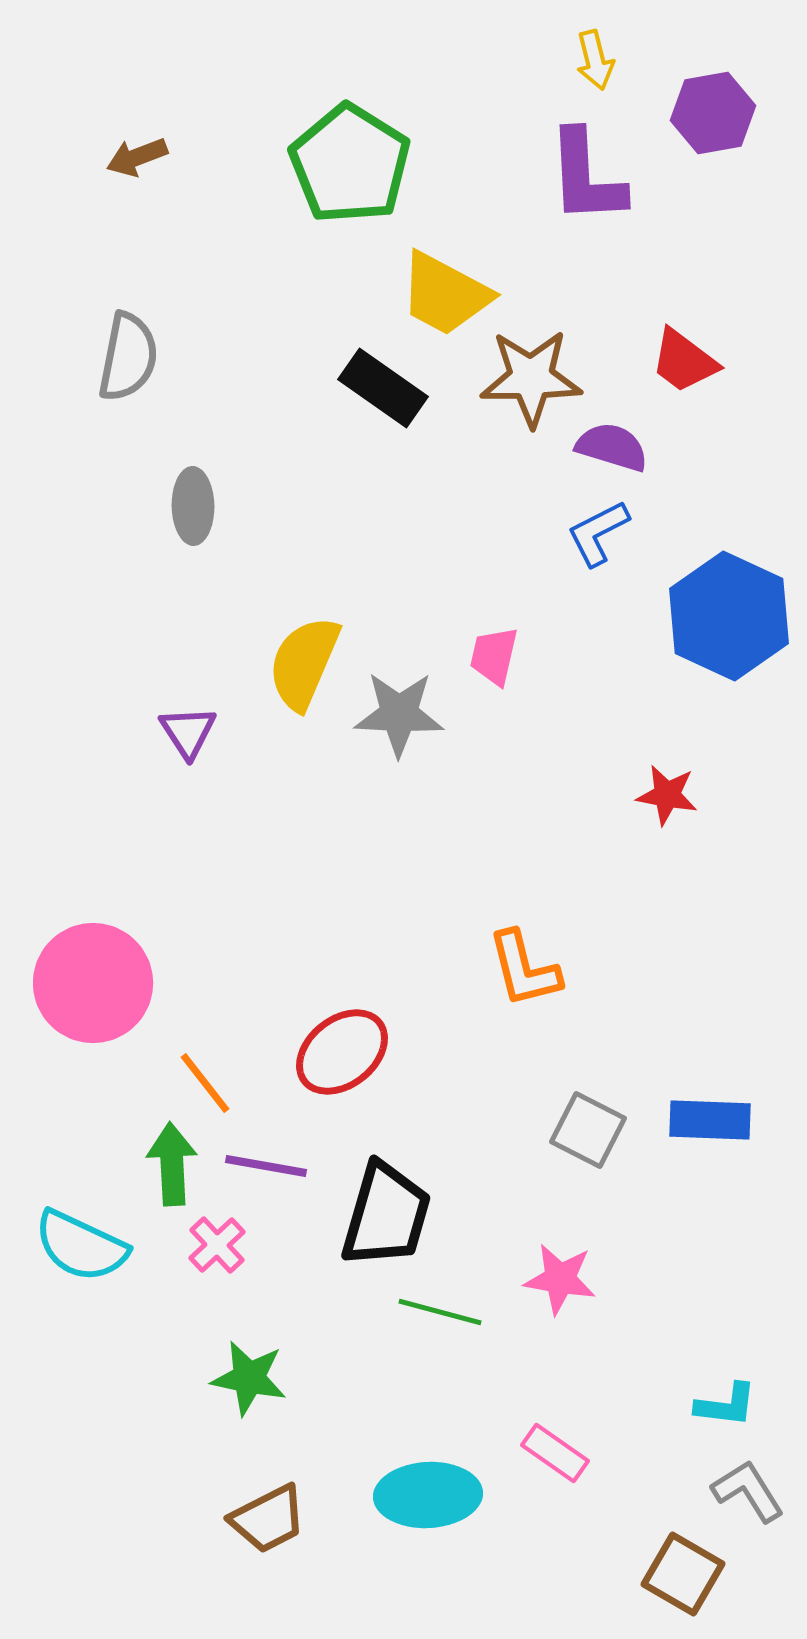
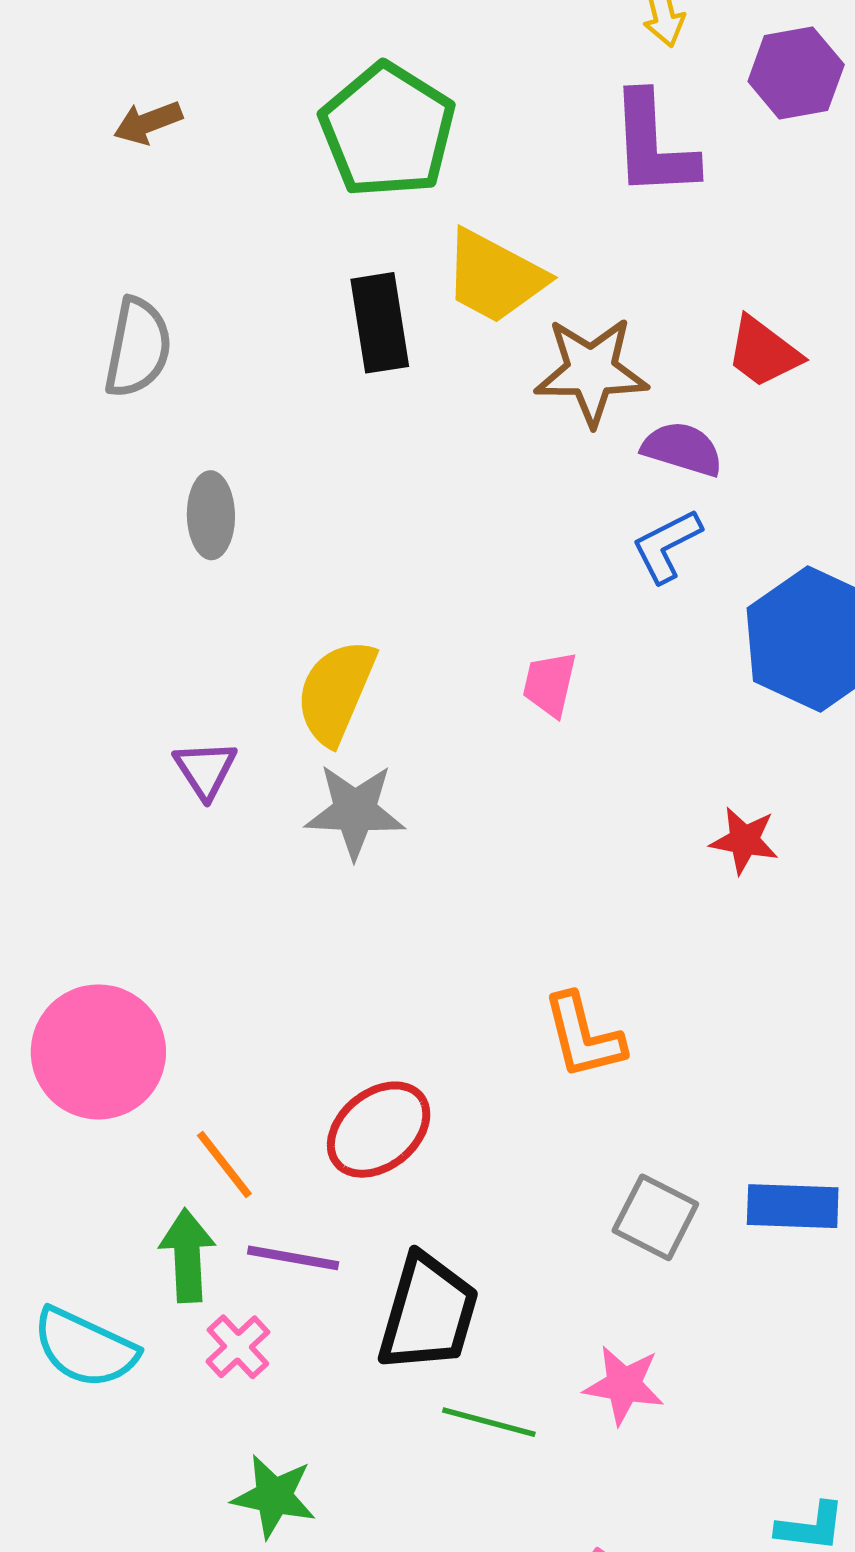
black rectangle: (383, 388) -> (380, 323), moved, turned 46
gray star: (399, 714) -> (355, 811), moved

